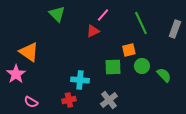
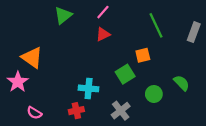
green triangle: (57, 14) -> (63, 15), turned 36
pink line: (103, 15) -> (103, 12), moved
green circle: (142, 66) -> (154, 94), moved
green square: (113, 67) -> (125, 74), turned -30

